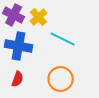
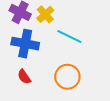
red semicircle: (18, 79) -> (24, 77), turned 126

